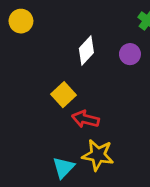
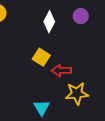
cyan triangle: (63, 168) -> (42, 108), moved

